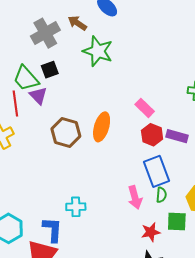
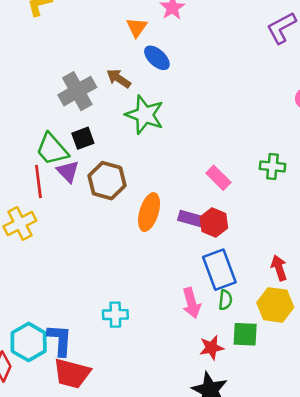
pink rectangle: (145, 108) -> (218, 178), moved
brown hexagon: (66, 132) -> (107, 181), moved
purple rectangle: (177, 136) -> (192, 219), moved
blue L-shape: (52, 230) -> (60, 340), moved

